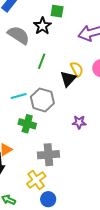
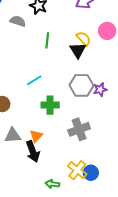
gray semicircle: (19, 35) -> (18, 21), size x0.7
gray hexagon: (42, 100) -> (81, 85), moved
yellow cross: (36, 180) -> (77, 170), moved

